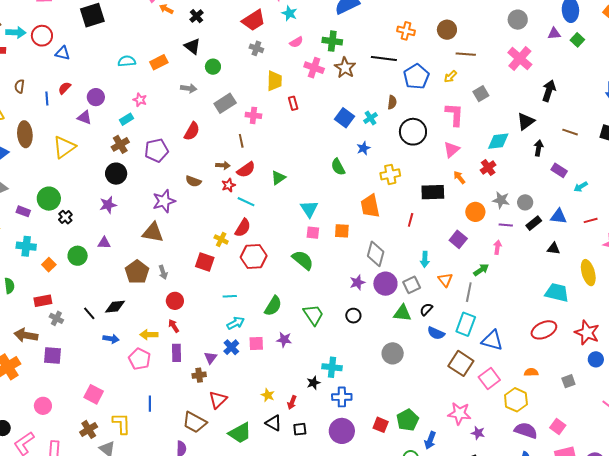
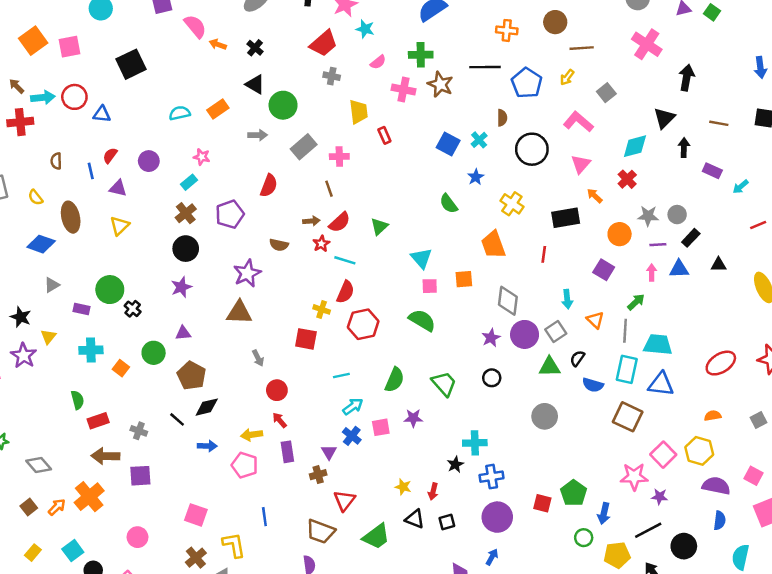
green circle: (213, 67) -> (283, 105), size x1.5
pink L-shape: (454, 114) -> (578, 122), turned -45
purple triangle: (84, 117) -> (118, 188), moved
yellow triangle: (64, 147) -> (120, 226), size x0.7
yellow cross: (390, 174) -> (512, 204), turned -36
blue triangle: (559, 216) -> (679, 269), moved
brown pentagon: (137, 272) -> (192, 376), moved
cyan trapezoid: (557, 293) -> (658, 345), moved
red rectangle: (43, 301) -> (98, 421), moved
pink square: (489, 379) -> (663, 455), moved

